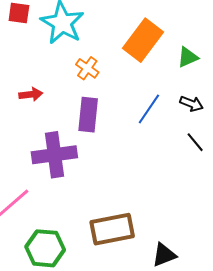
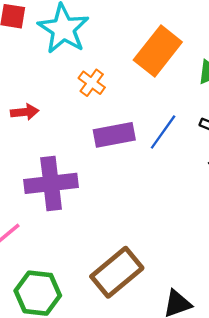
purple rectangle: (88, 115) -> (114, 135), moved, turned 72
brown rectangle: (112, 229) -> (117, 272), turned -30

